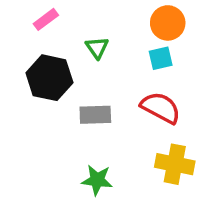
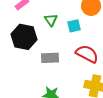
cyan square: (161, 58) -> (74, 26), moved

